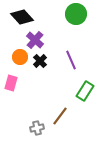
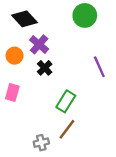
orange circle: (20, 57) -> (14, 56), moved
purple line: (71, 60) -> (99, 67), moved
green rectangle: (85, 91) -> (66, 101), moved

